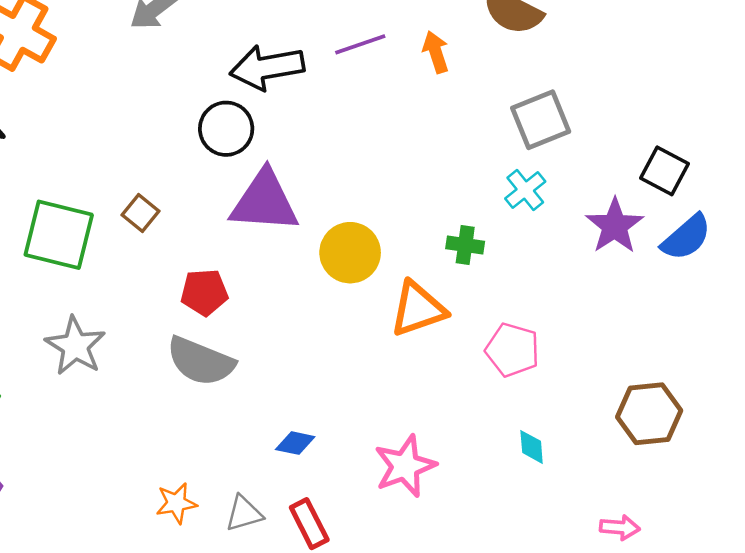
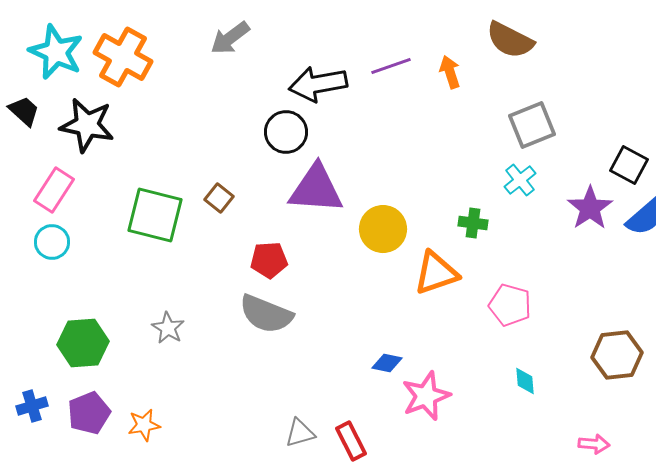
gray star: (75, 346) -> (168, 328), moved, size x0.7
blue diamond: (295, 443) -> (387, 363), moved
orange star: (176, 503) -> (144, 425), moved

